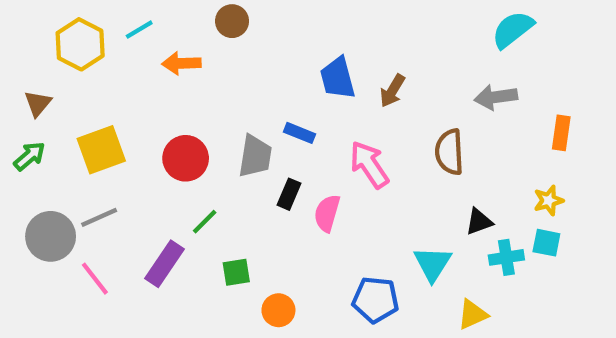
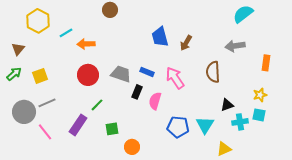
cyan line: (139, 30) -> (66, 33), moved
orange arrow: (181, 63) -> (86, 44), moved
blue rectangle: (300, 133) -> (147, 72), moved
yellow square: (101, 150) -> (40, 76), moved, size x0.7
gray trapezoid: (255, 156) -> (121, 74), turned -80
blue pentagon: (376, 300) -> (178, 127), moved

